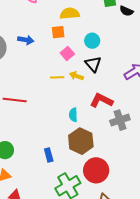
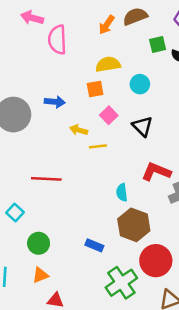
cyan circle: (92, 41) -> (140, 84), moved
yellow arrow: (76, 76) -> (79, 130), moved
blue rectangle: (49, 155) -> (94, 245), turned -48

